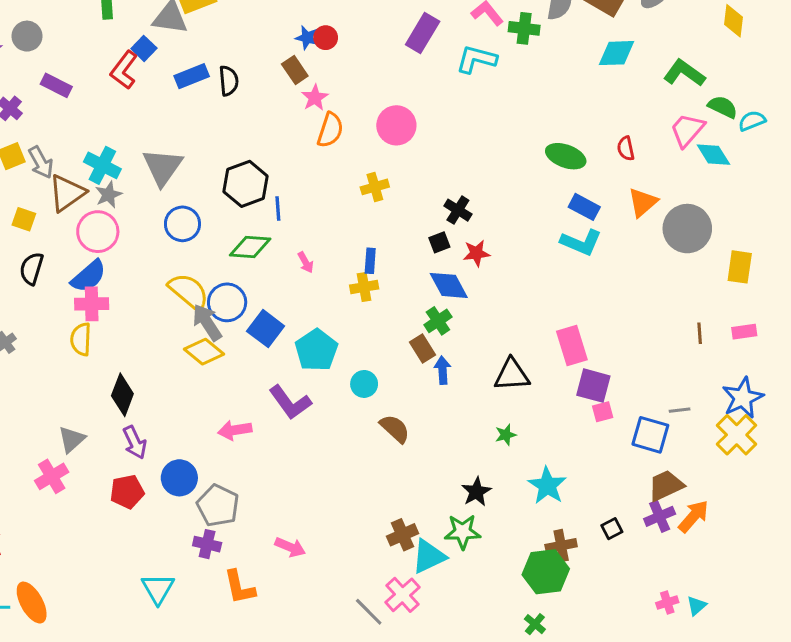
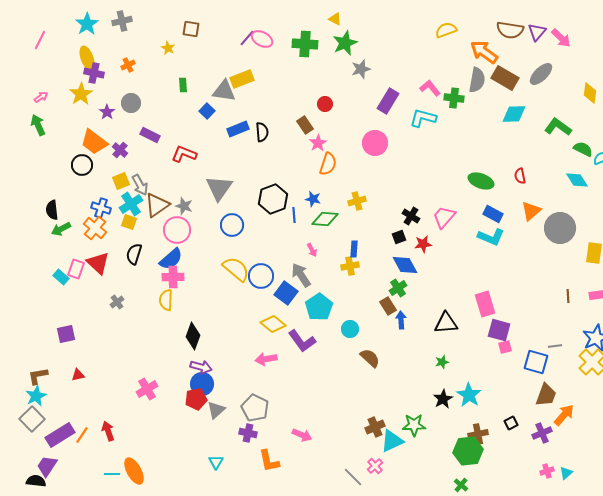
blue star: (307, 38) -> (313, 199), moved
red L-shape: (124, 70) -> (184, 154), moved, turned 75
pink circle: (396, 125) -> (375, 143), moved
pink trapezoid: (687, 130) -> (444, 217), moved
cyan cross: (102, 165) -> (131, 204), moved, turned 30
gray star: (109, 195) -> (184, 206), turned -30
green diamond: (250, 247) -> (325, 219), moved
gray arrow: (207, 322) -> (301, 275), moved
yellow diamond: (204, 352) -> (273, 324), moved
gray triangle: (72, 439) -> (216, 410), moved
purple arrow: (135, 442) -> (201, 367), turned -50
blue circle: (179, 478) -> (202, 384), moved
brown trapezoid: (666, 486) -> (546, 395), turned 135
black star: (476, 492) -> (443, 399), moved
purple cross: (660, 516) -> (542, 433), moved
cyan triangle: (158, 589) -> (216, 462), size x0.7
pink cross: (403, 595) -> (375, 466), size x0.7

